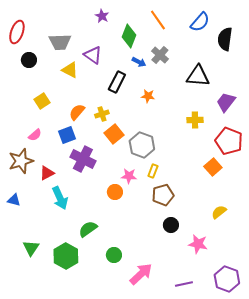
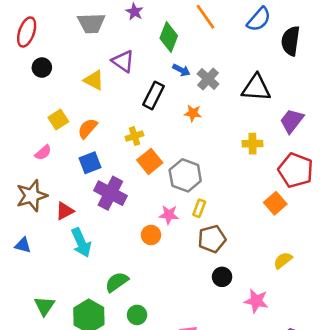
gray trapezoid: (60, 42) -> (91, 23), moved
gray cross: (160, 55) -> (208, 79), moved
orange semicircle: (77, 112) -> (88, 128), moved
pink semicircle: (35, 135) -> (43, 153), moved
green circle: (114, 255) -> (137, 315), moved

